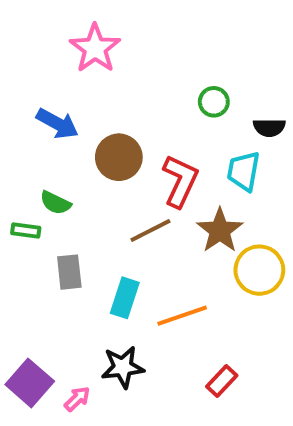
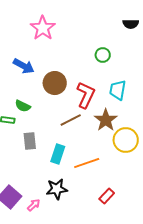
black semicircle: (269, 128) -> (131, 24), moved

